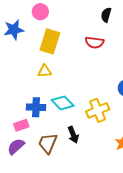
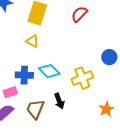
red semicircle: (94, 42) -> (79, 14), turned 126
yellow triangle: (45, 71) -> (32, 41), turned 32

